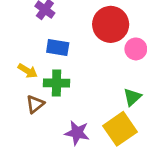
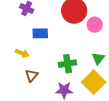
green cross: (57, 83) -> (68, 64), moved

